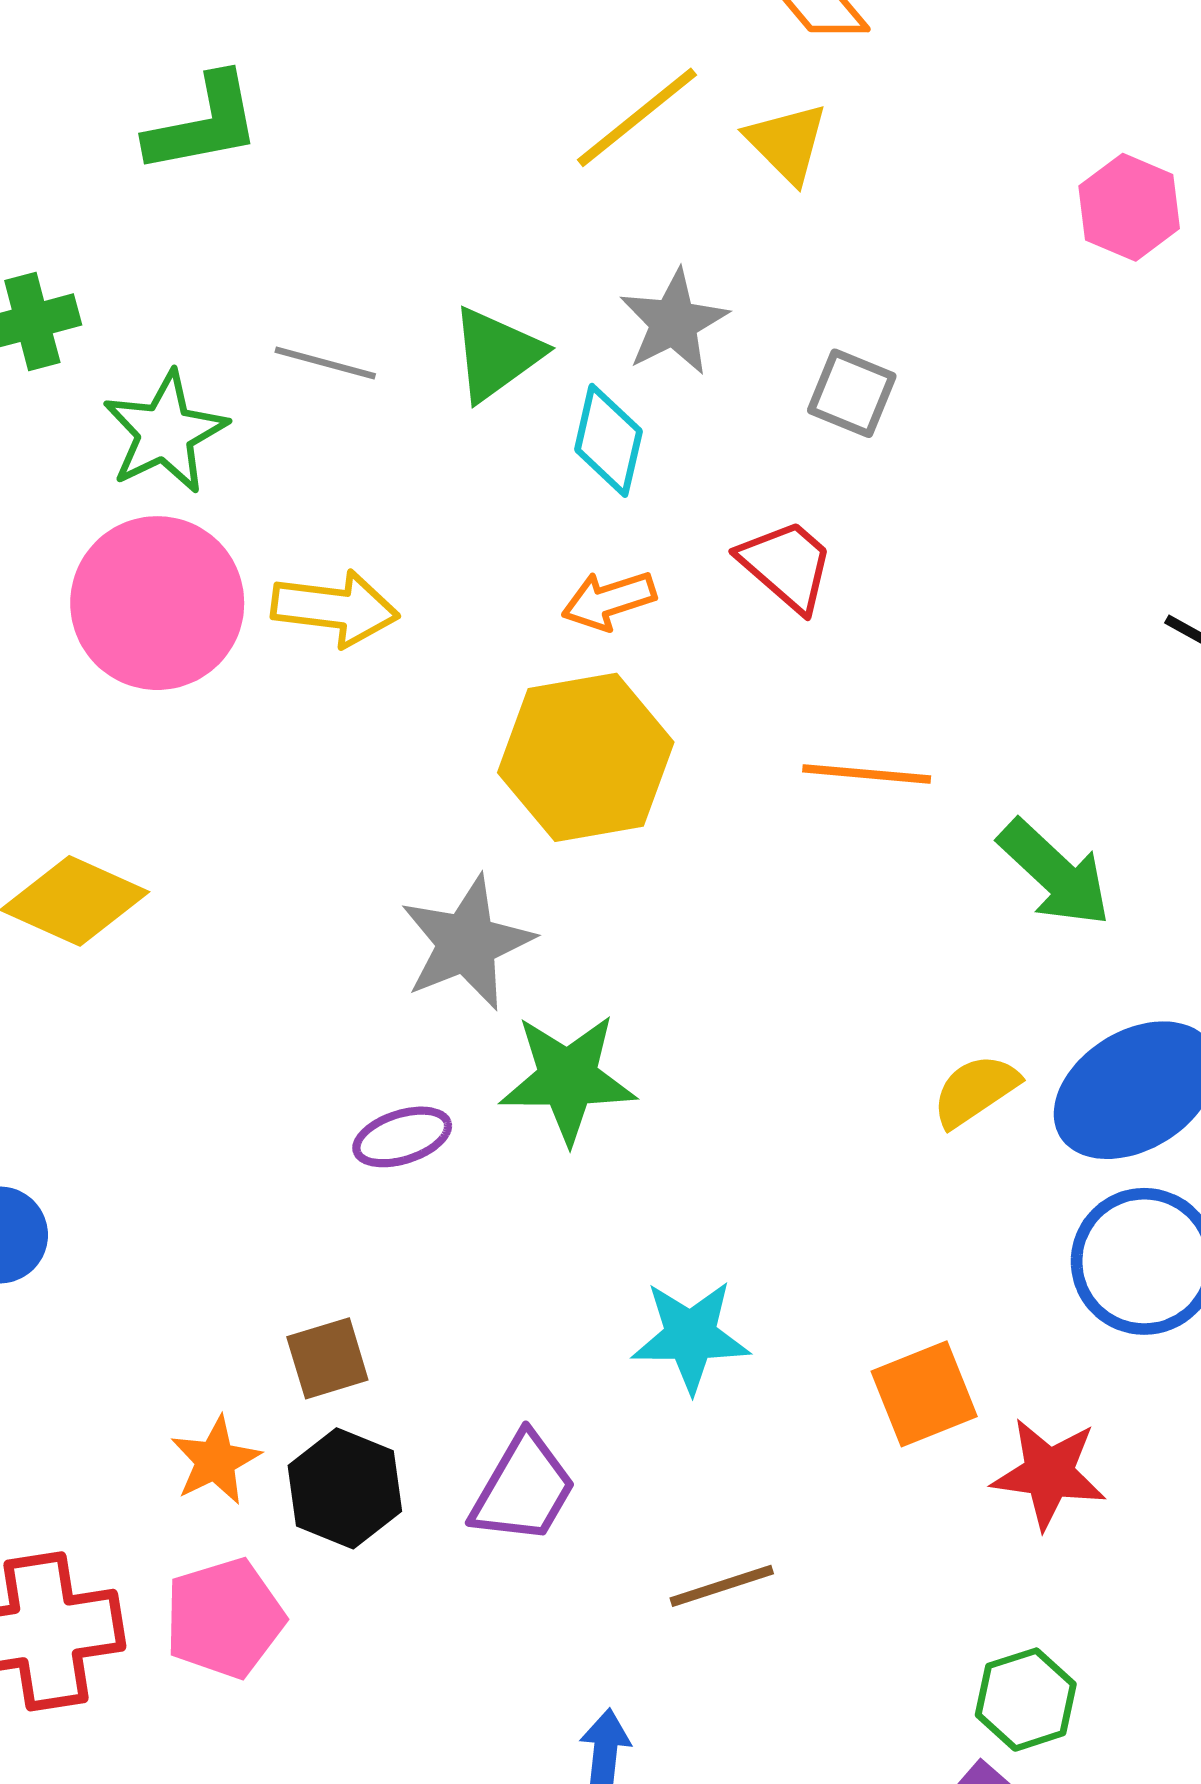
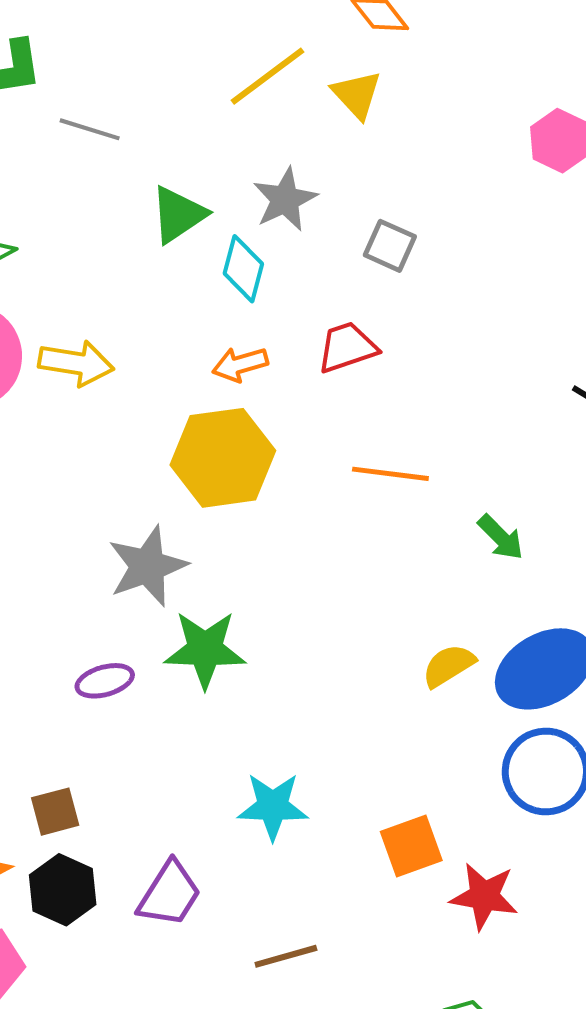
gray line: (325, 363) -> (90, 129), moved
red trapezoid: (787, 565) -> (347, 347), turned -62
green arrow: (1055, 873) -> (501, 537), size x0.7

